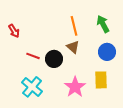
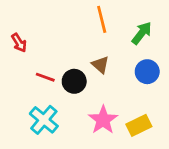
green arrow: (103, 24) -> (142, 33), turned 66
orange line: (74, 26) -> (102, 19), moved
yellow rectangle: (101, 80) -> (139, 125), moved, turned 66

